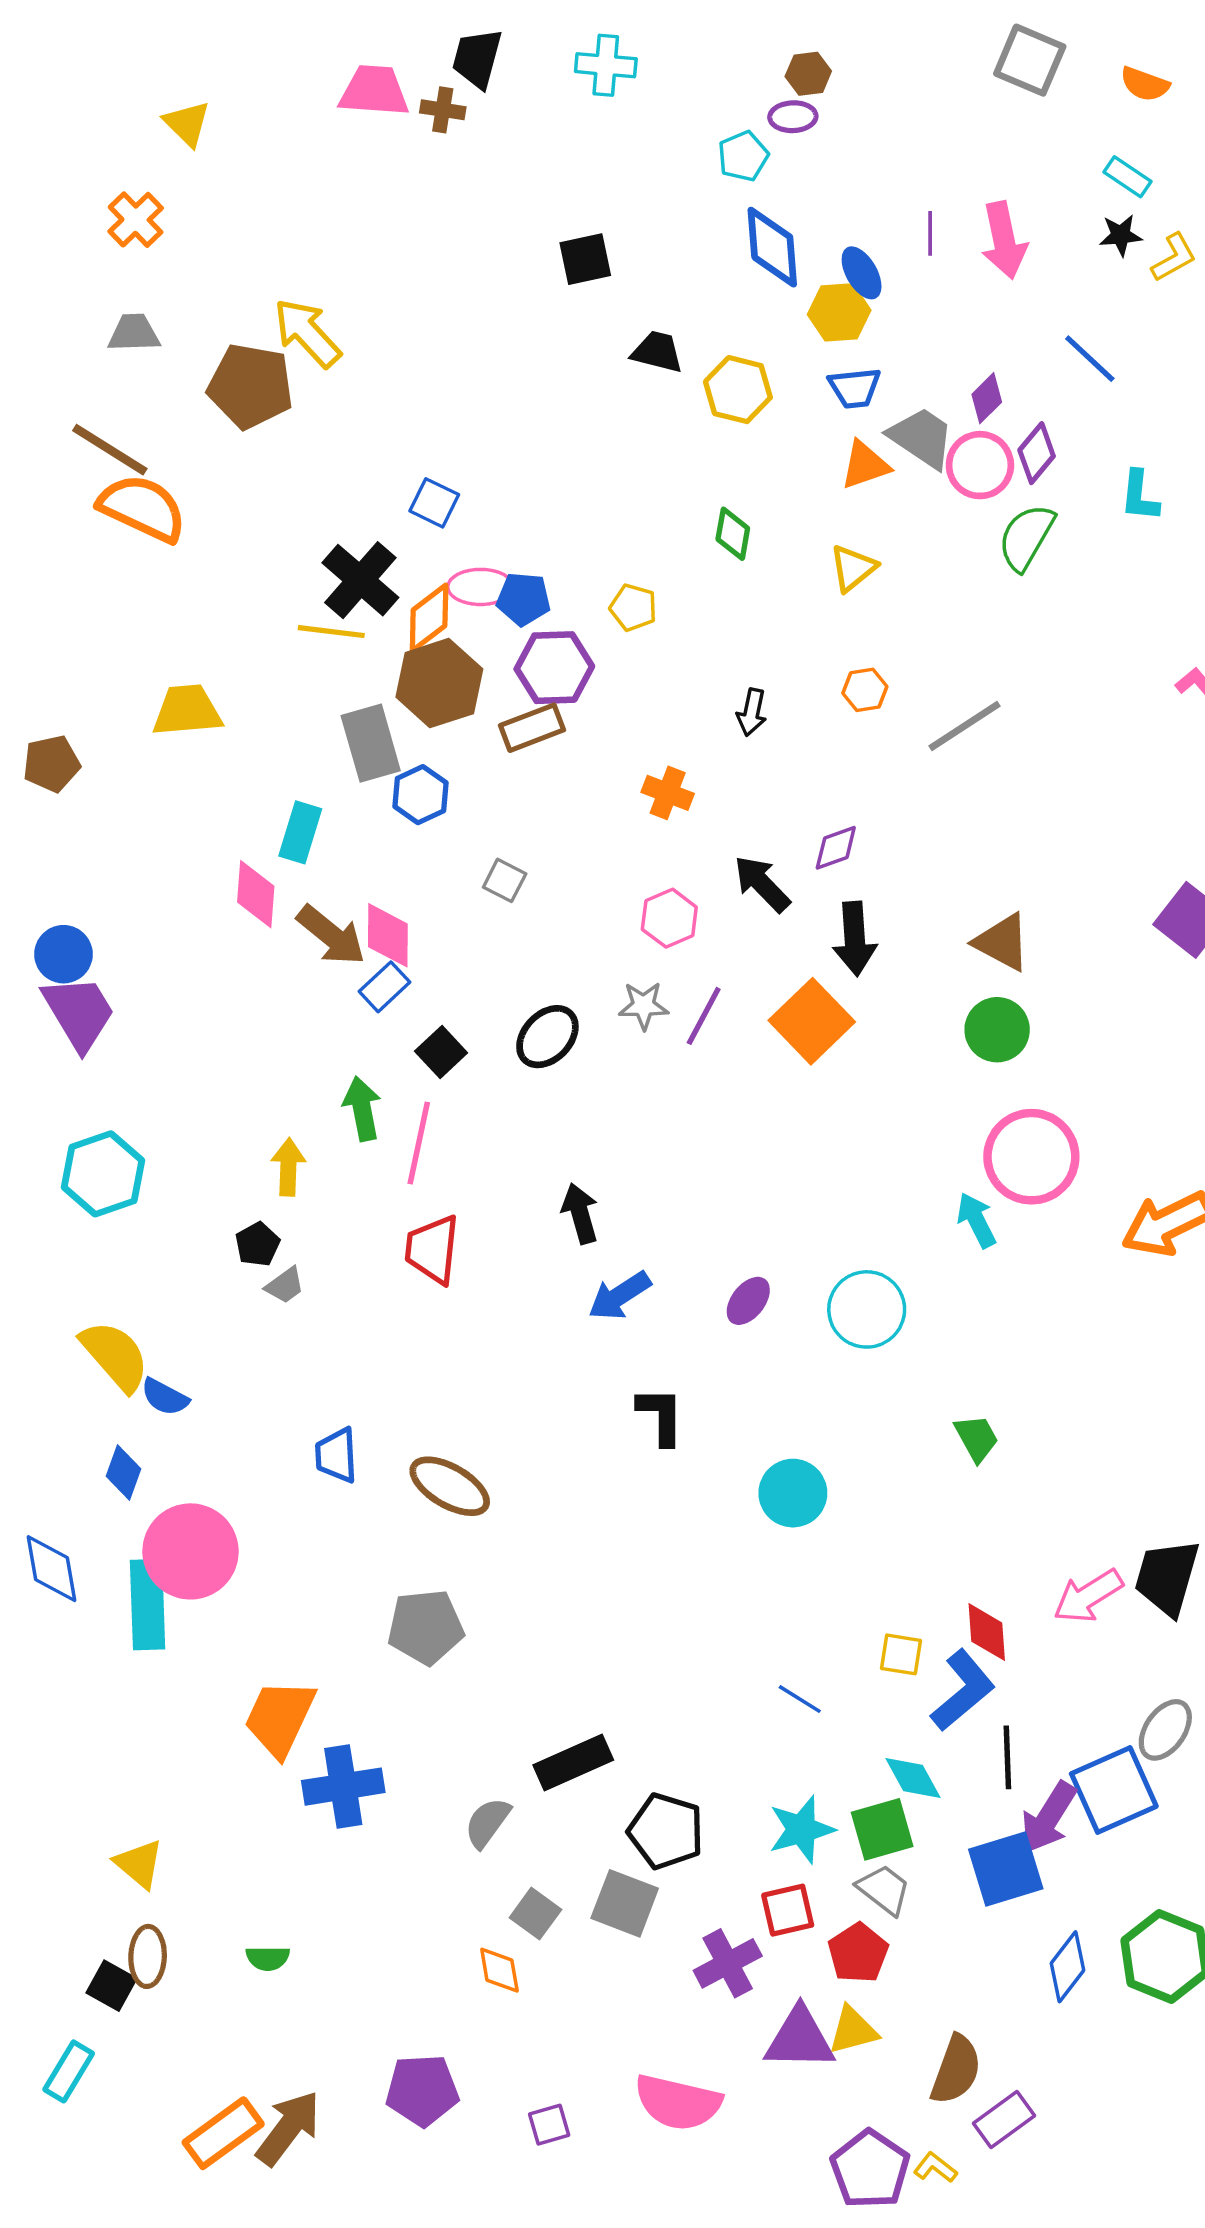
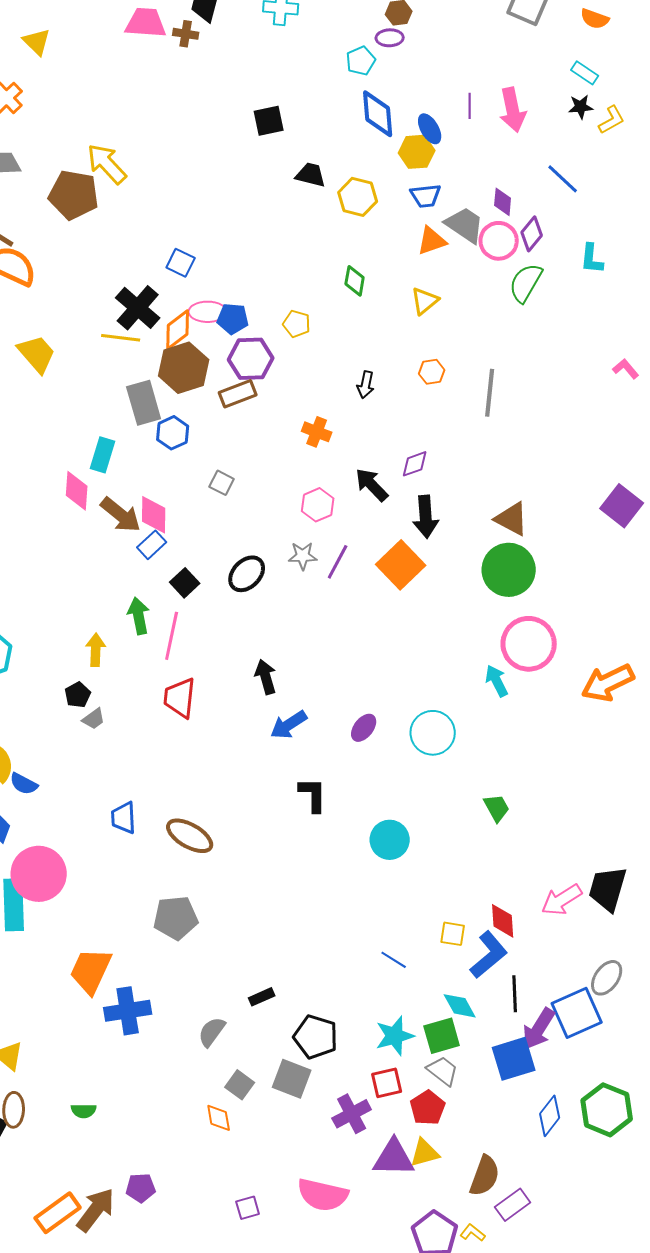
purple diamond: (987, 398) -> (503, 202), turned -40
yellow trapezoid: (187, 711) -> (37, 354), moved, turned 54
gray line: (964, 726) -> (490, 393), turned -51
green circle: (997, 1030) -> (509, 570), size x1.4
black rectangle: (573, 1763) -> (262, 997), size x0.6
purple pentagon: (422, 2090) -> (141, 1188), moved, size x0.7

